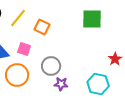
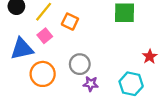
pink square: (24, 49) -> (45, 36), moved, turned 32

